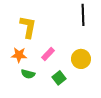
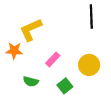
yellow L-shape: (28, 27) -> (31, 30), turned -125
orange star: (19, 55) -> (14, 51), moved

